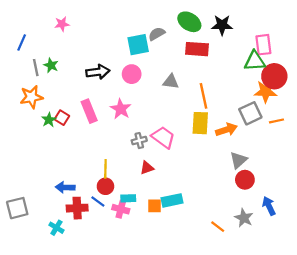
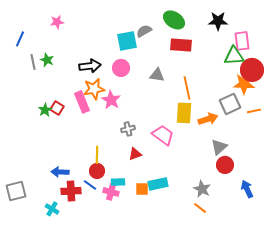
black star: (222, 25) -> (218, 21), moved
orange star: (31, 97) -> (94, 89), moved
pink trapezoid: (163, 137) -> (163, 135), moved
gray star: (244, 218) -> (202, 189), moved

